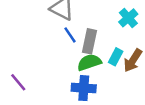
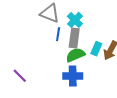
cyan cross: (128, 18) -> (75, 20), moved
blue line: (70, 35) -> (58, 34), turned 48

